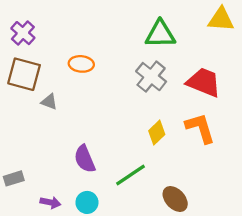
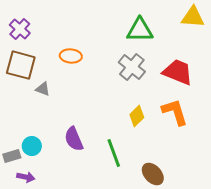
green line: (130, 175) -> (114, 153), turned -76
purple arrow: (50, 202) -> (26, 177), moved
cyan circle: (87, 202) -> (32, 146), moved

